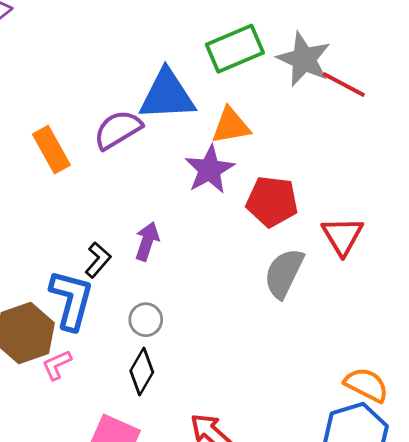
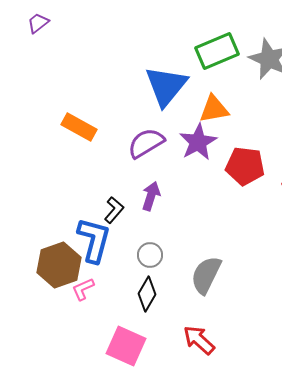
blue triangle: (167, 95) -> (166, 86), turned -48
purple semicircle: (118, 130) -> (146, 143), moved
orange rectangle: (51, 150) -> (79, 127), turned -32
gray semicircle: (284, 273) -> (206, 275), moved

